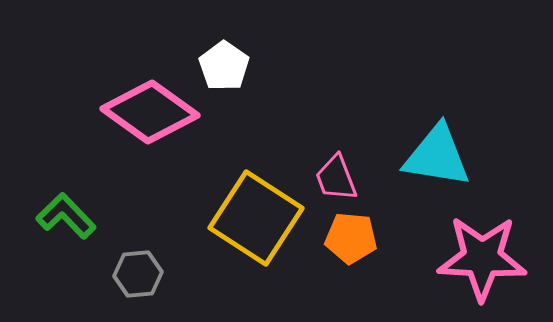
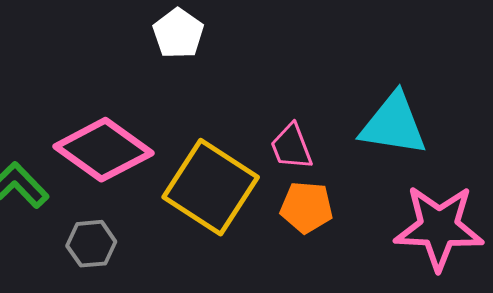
pink diamond: (150, 112) -> (103, 150), moved

